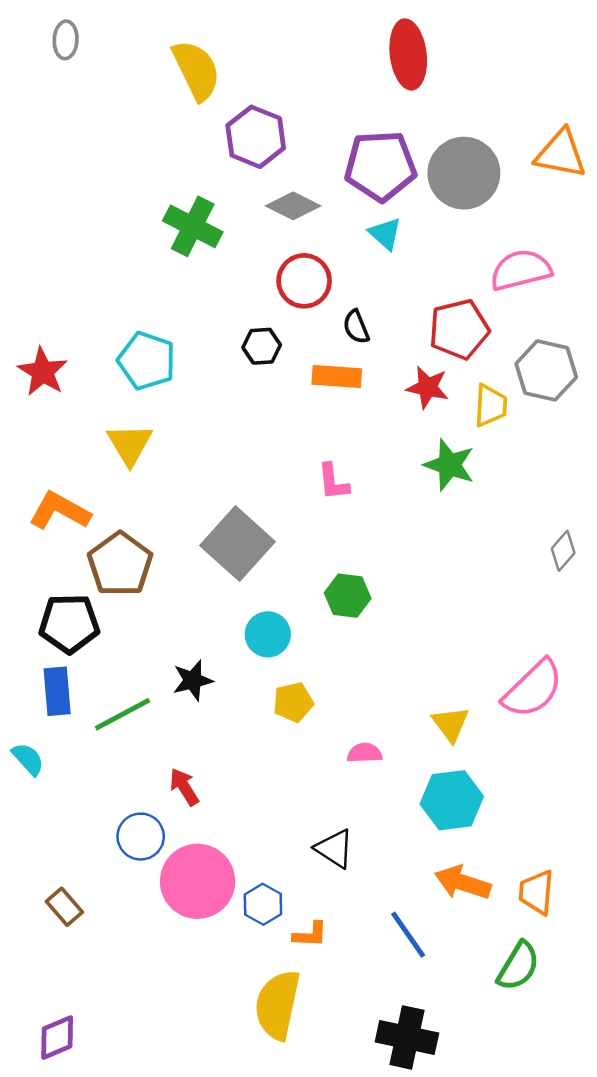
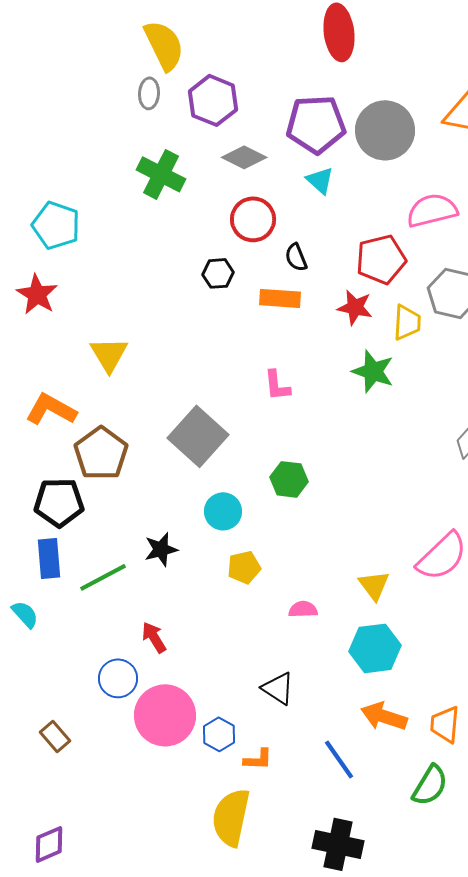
gray ellipse: (66, 40) -> (149, 93), moved
cyan pentagon: (147, 361) -> (56, 225), moved

